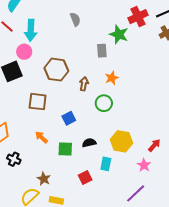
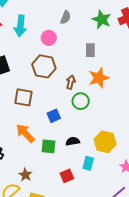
gray semicircle: (75, 19) -> (66, 17), turned 40
green star: (119, 34) -> (102, 19), moved
pink circle: (24, 52) -> (49, 38), moved
orange star: (112, 78) -> (99, 78), size x1.5
green circle: (104, 103) -> (81, 101), moved
orange arrow: (41, 137) -> (25, 133), size x1.5

